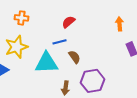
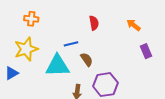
red semicircle: (68, 22) -> (94, 23), moved, turned 120
orange arrow: (119, 24) -> (134, 25), turned -48

